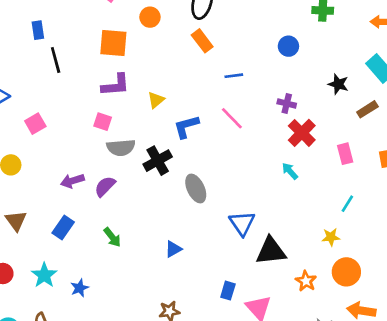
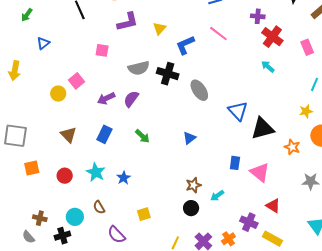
pink square: (103, 122) -> (102, 50), moved
pink square: (35, 124) -> (76, 81), moved
black cross: (158, 161) -> (168, 74), turned -35

